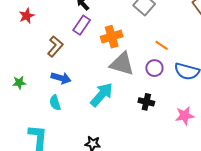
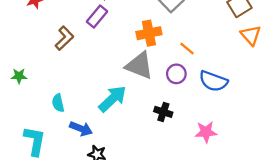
orange cross: (112, 37) -> (149, 33), moved
blue arrow: (61, 78) -> (81, 129), moved

